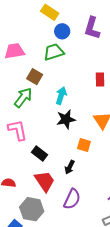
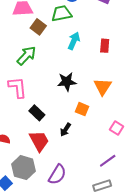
brown square: (35, 77) -> (38, 27), moved
cyan arrow: (61, 96) -> (74, 41), moved
purple semicircle: (72, 199) -> (57, 174), moved

